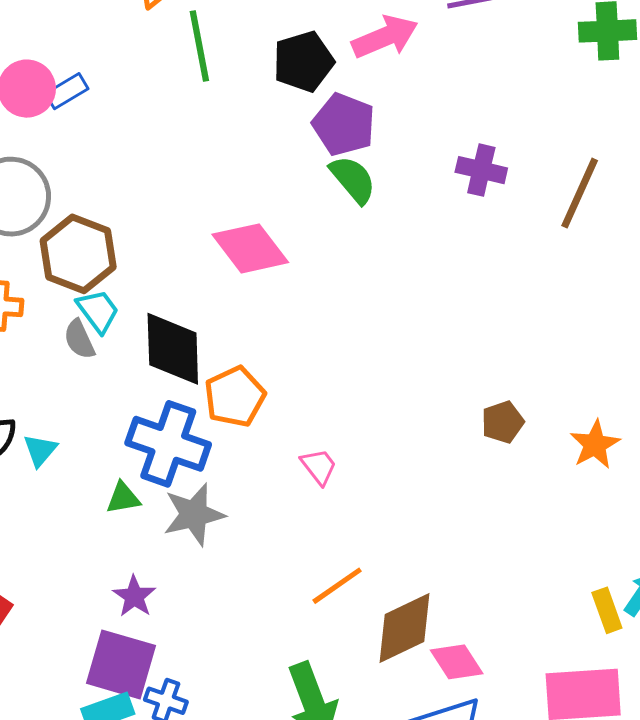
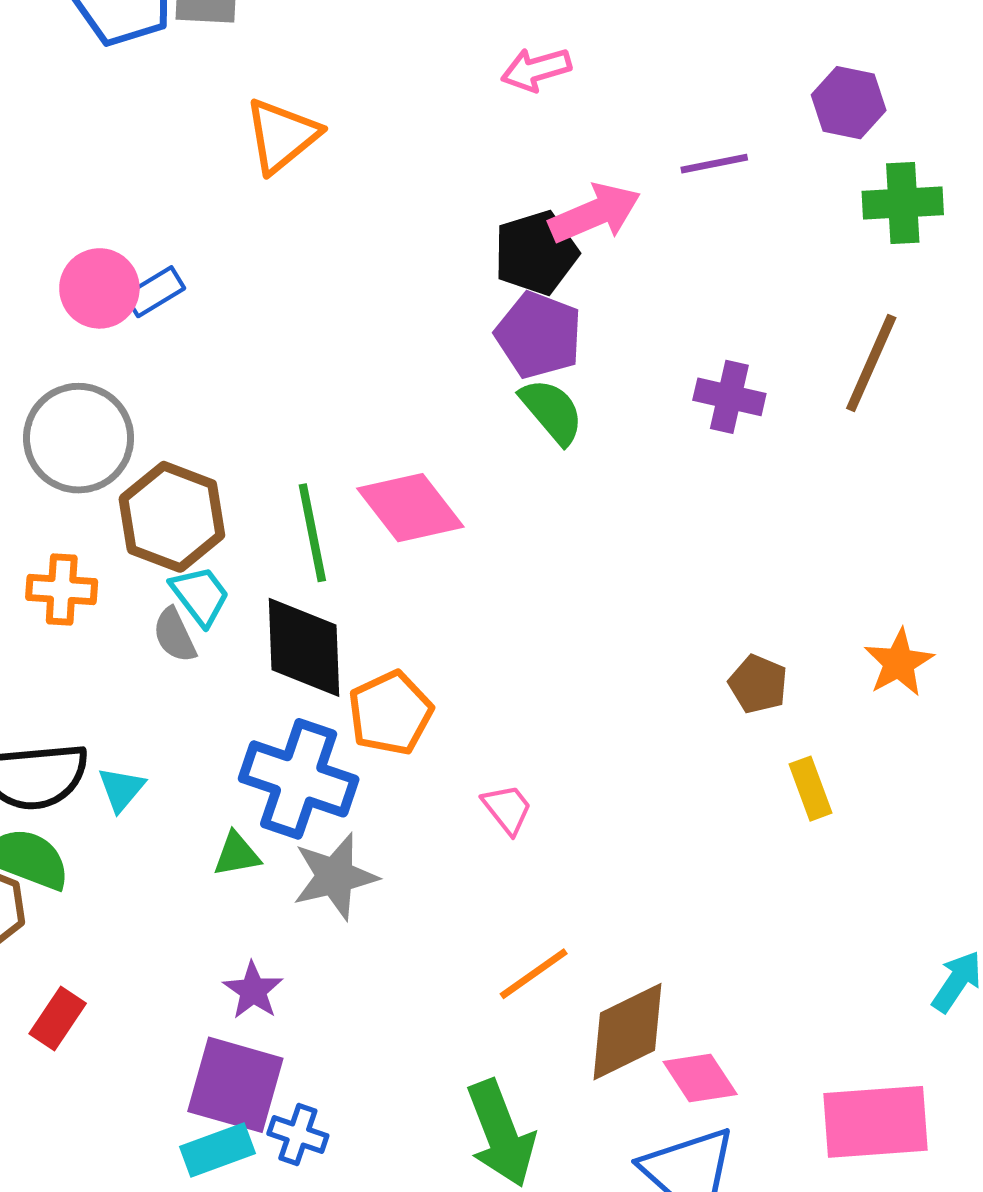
green line: (199, 46) -> (312, 533), moved
black pentagon: (303, 61) -> (536, 253), moved
brown line: (580, 193) -> (871, 363), moved
brown pentagon: (503, 422) -> (758, 684), moved, turned -30
orange star: (595, 444) -> (899, 663), moved
yellow rectangle: (607, 610) -> (810, 789), moved

